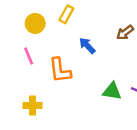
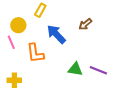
yellow circle: (35, 23) -> (18, 25), moved
blue arrow: (87, 46) -> (56, 34), size x1.5

